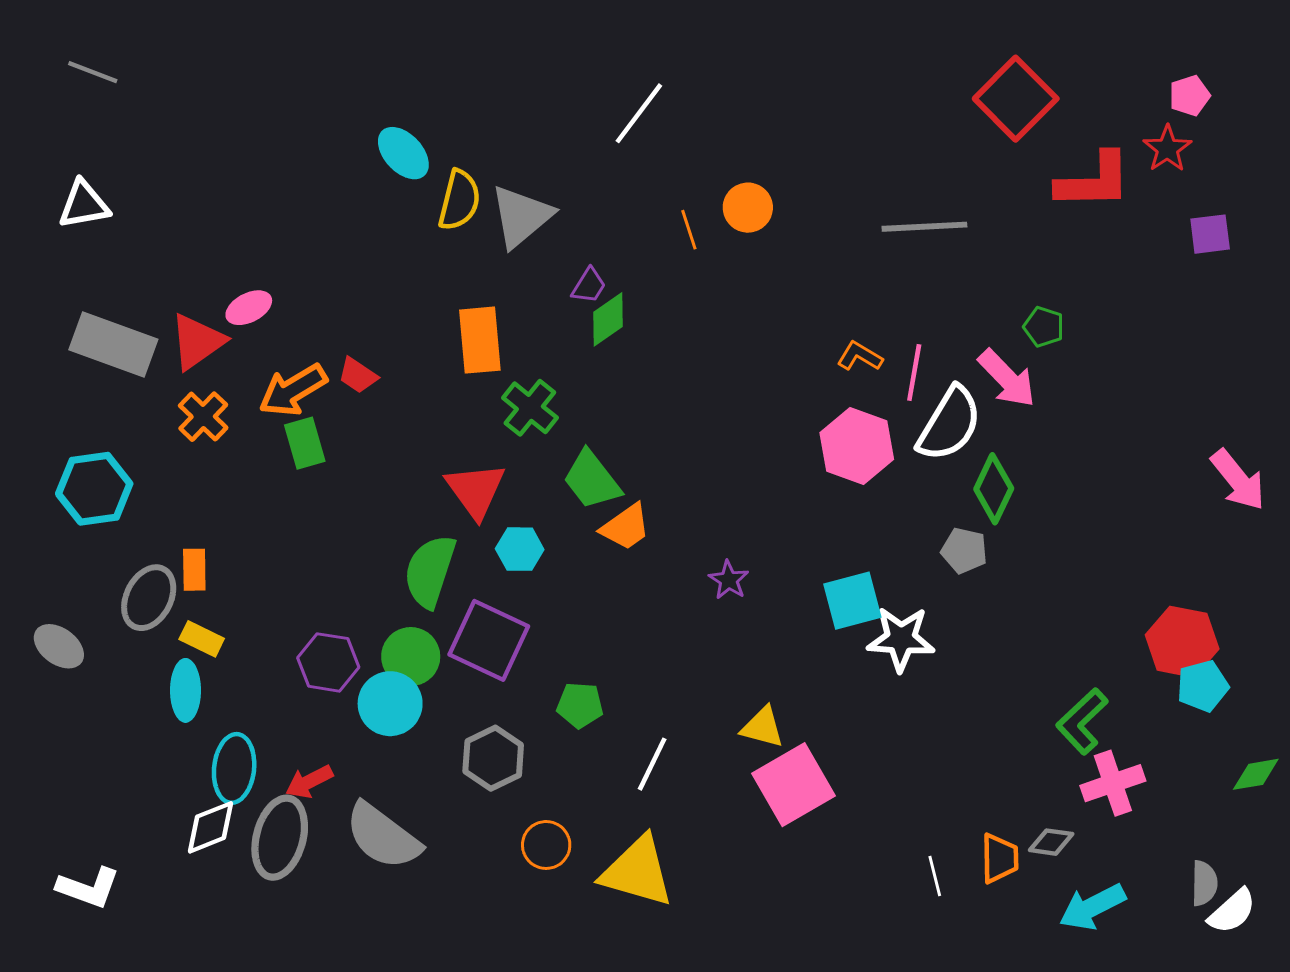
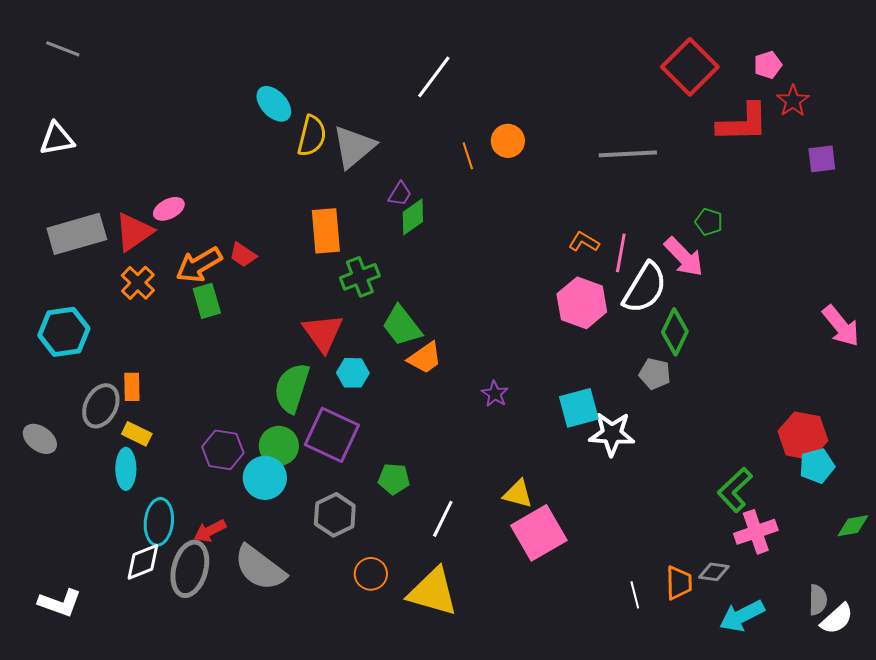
pink pentagon: (1189, 96) -> (768, 65), moved
gray rectangle: (113, 344) -> (77, 234), turned -36
green cross: (530, 408) -> (360, 277), turned 30

